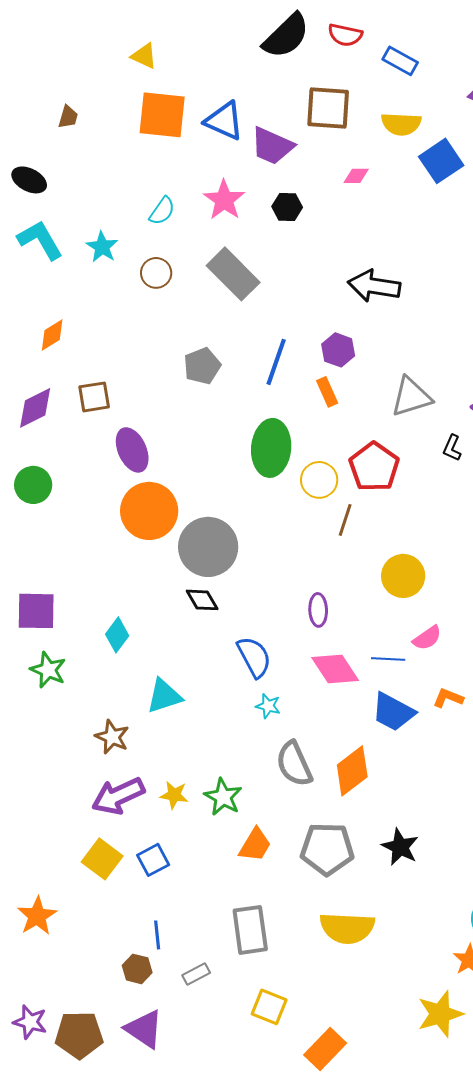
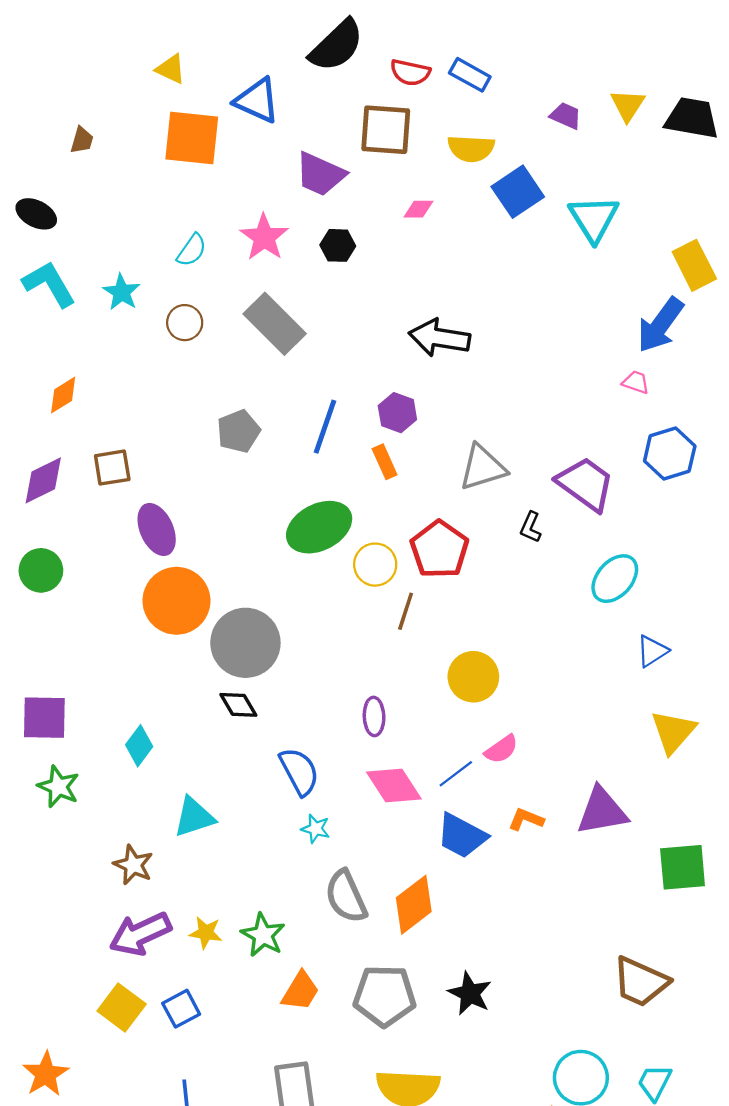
red semicircle: (345, 35) -> (410, 72), moved
blue triangle: (224, 121) -> (257, 101), moved
green ellipse: (271, 448) -> (319, 527), turned 58
blue line: (388, 659) -> (456, 774), turned -40

